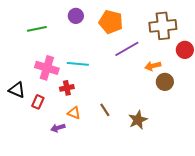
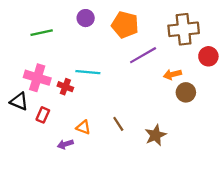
pink cross: (47, 68) -> (37, 78), moved
red cross: (67, 88) -> (65, 87), moved, turned 32

